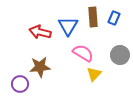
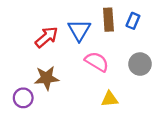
red arrow: (40, 32) -> (47, 37), turned 125
yellow triangle: (94, 74) -> (110, 99), moved, turned 42

